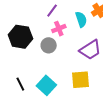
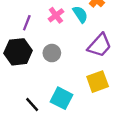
purple line: (52, 11) -> (27, 23), moved
pink cross: (59, 29) -> (56, 15), moved

